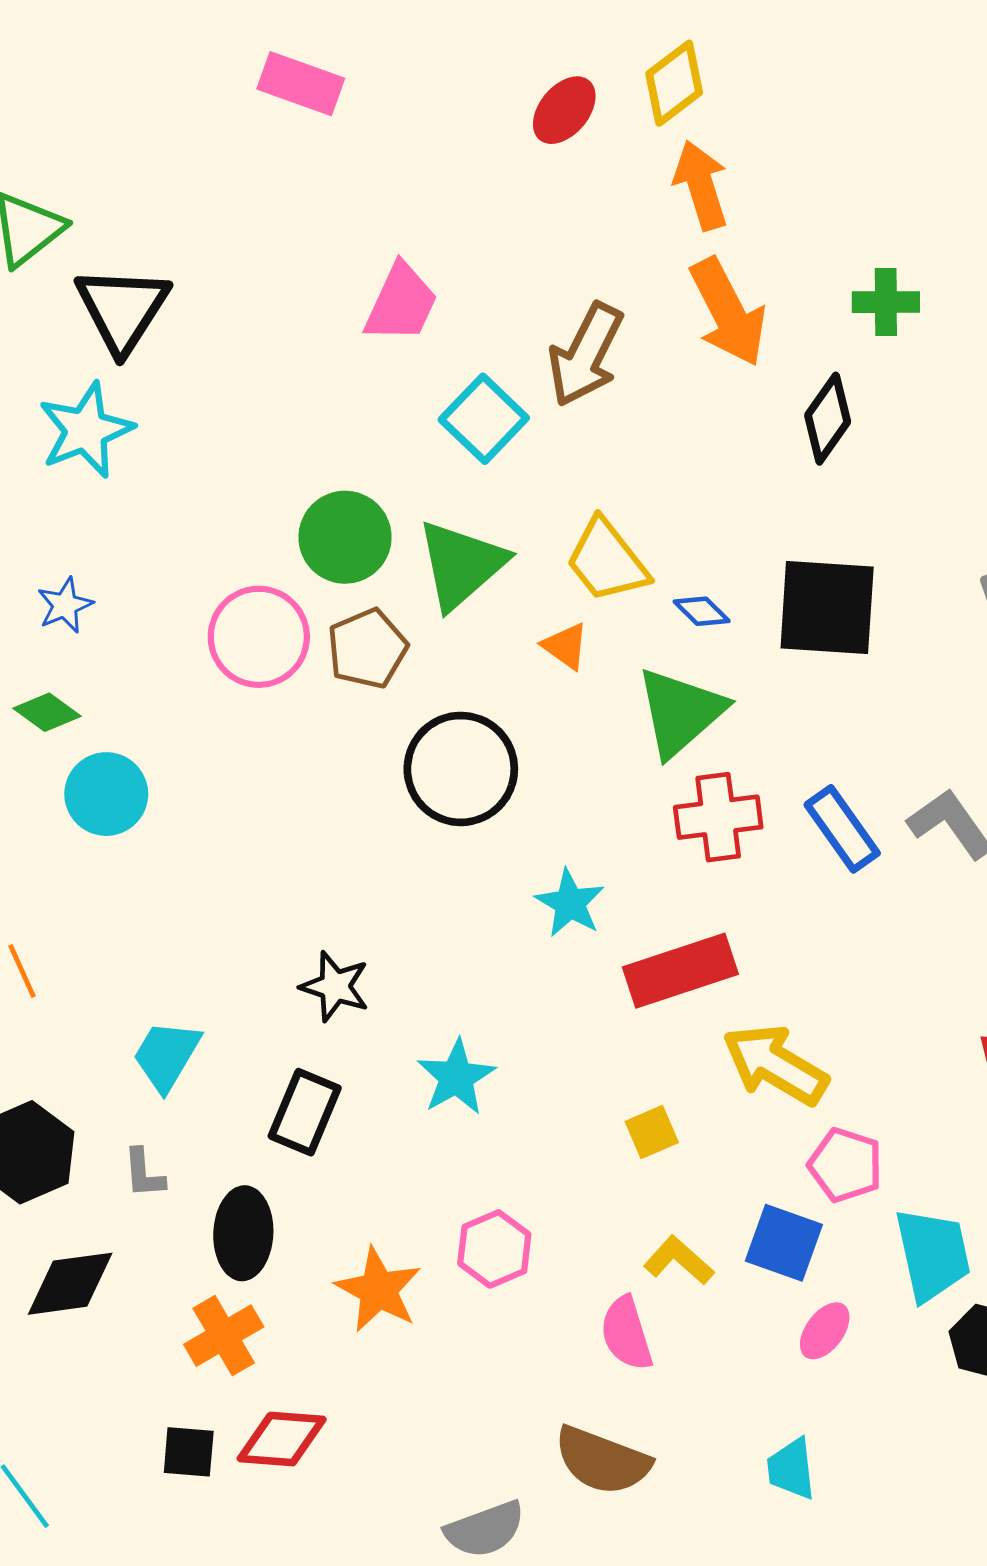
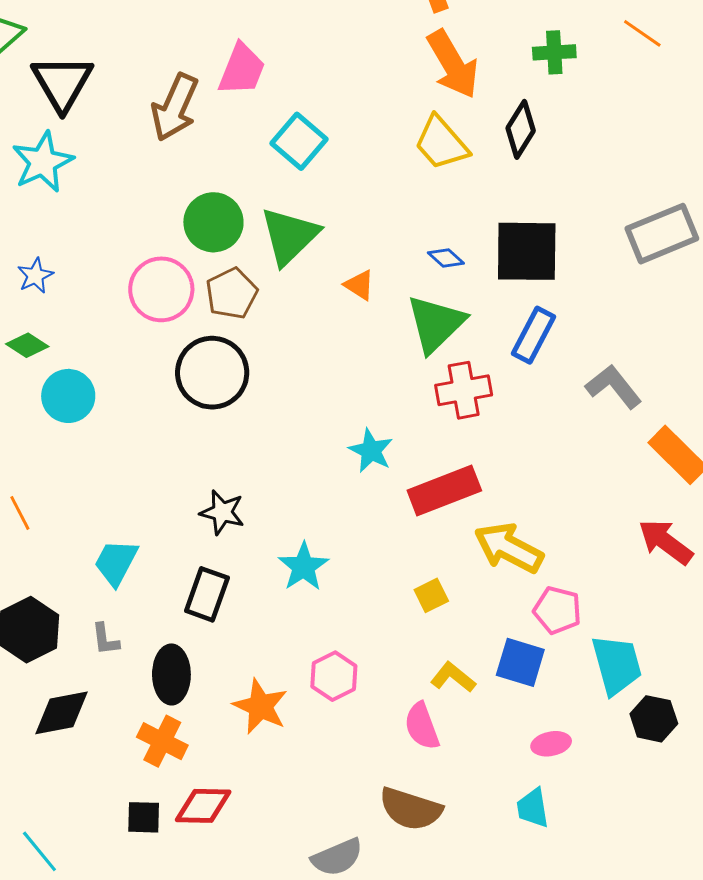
brown arrow: (586, 355) -> (175, 107), moved
yellow trapezoid: (607, 561) -> (441, 143), moved
black circle: (461, 769) -> (212, 373), moved
blue rectangle: (842, 829) -> (534, 335), moved, turned 66
pink ellipse: (825, 1331) -> (551, 744), moved, turned 45
orange cross: (224, 1336) -> (162, 741), turned -30

